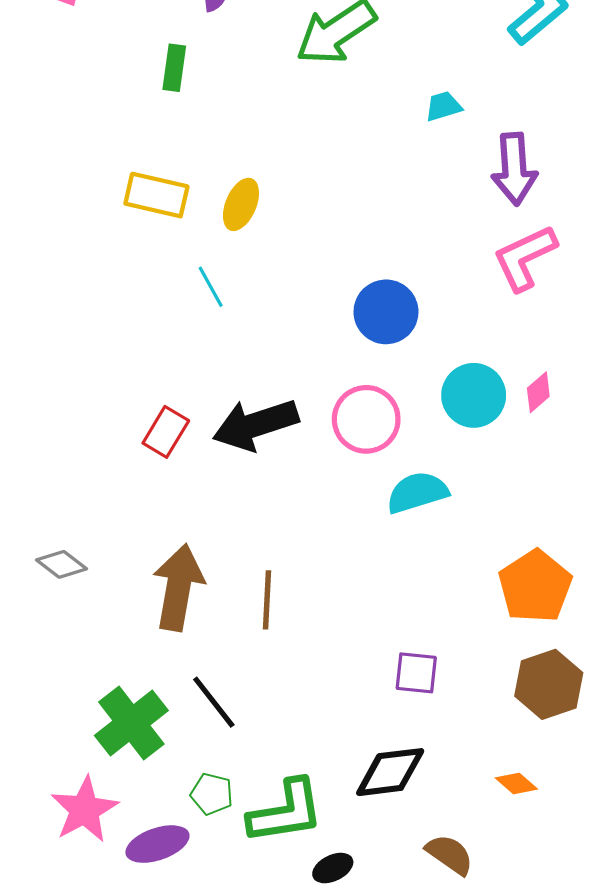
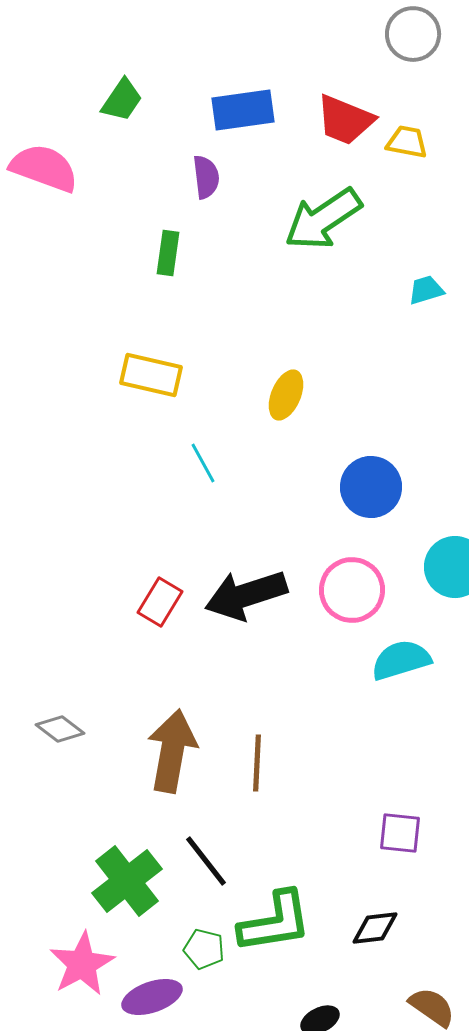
yellow ellipse: (241, 204) -> (286, 395), moved
black diamond: (390, 772) -> (375, 928), size x0.7
green L-shape: (286, 812) -> (275, 922), moved

